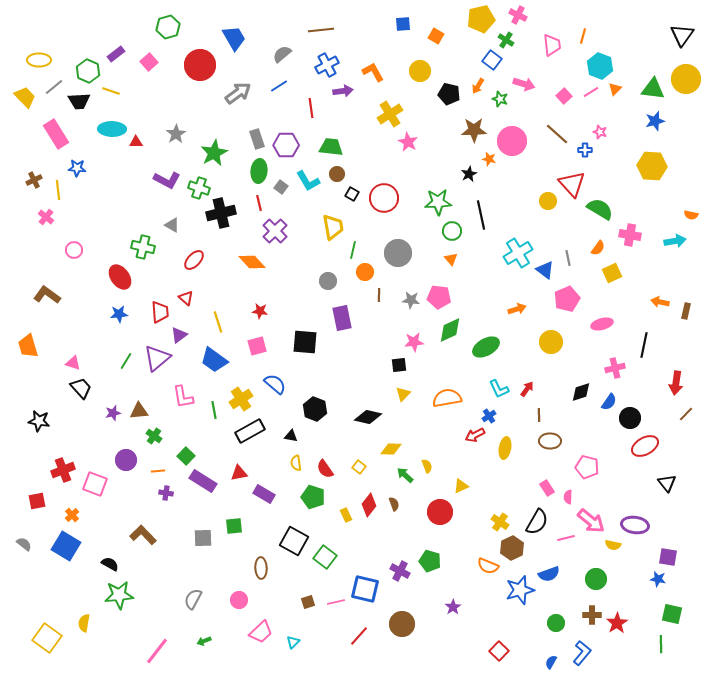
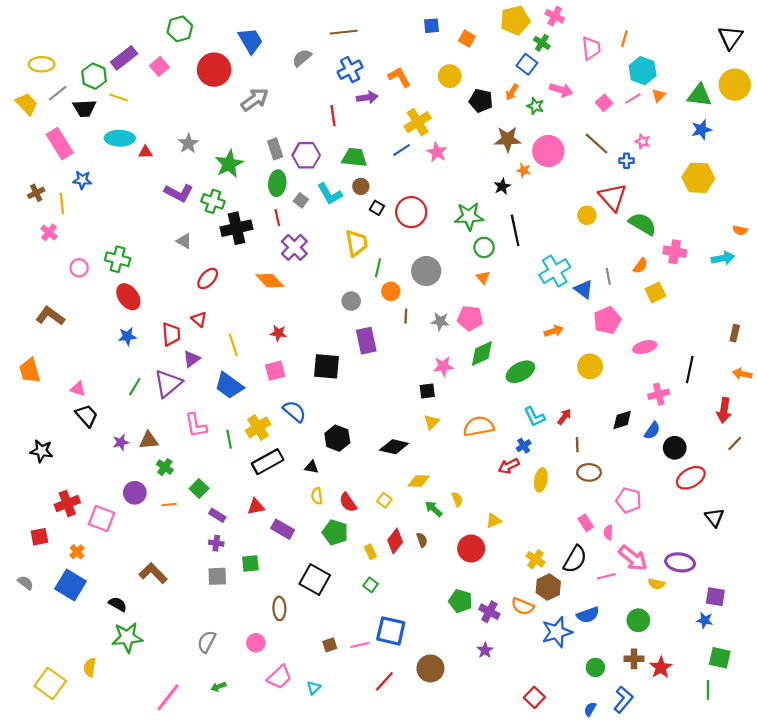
purple rectangle: (116, 54) -> (124, 58), size x1.4
blue line: (279, 86) -> (402, 150), moved
green cross: (143, 247) -> (118, 259), moved
orange arrow: (660, 302) -> (742, 374), moved
purple rectangle: (203, 481) -> (217, 515), size x0.6
purple cross: (166, 493) -> (216, 543), moved
green square: (325, 557) -> (370, 585), moved, size x0.6
purple cross: (400, 571) -> (489, 612), moved

